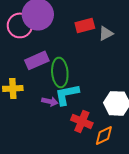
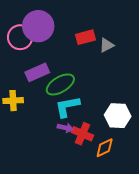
green ellipse: (60, 72) -> (60, 84), turned 64
purple arrow: (50, 101) -> (65, 128), moved

